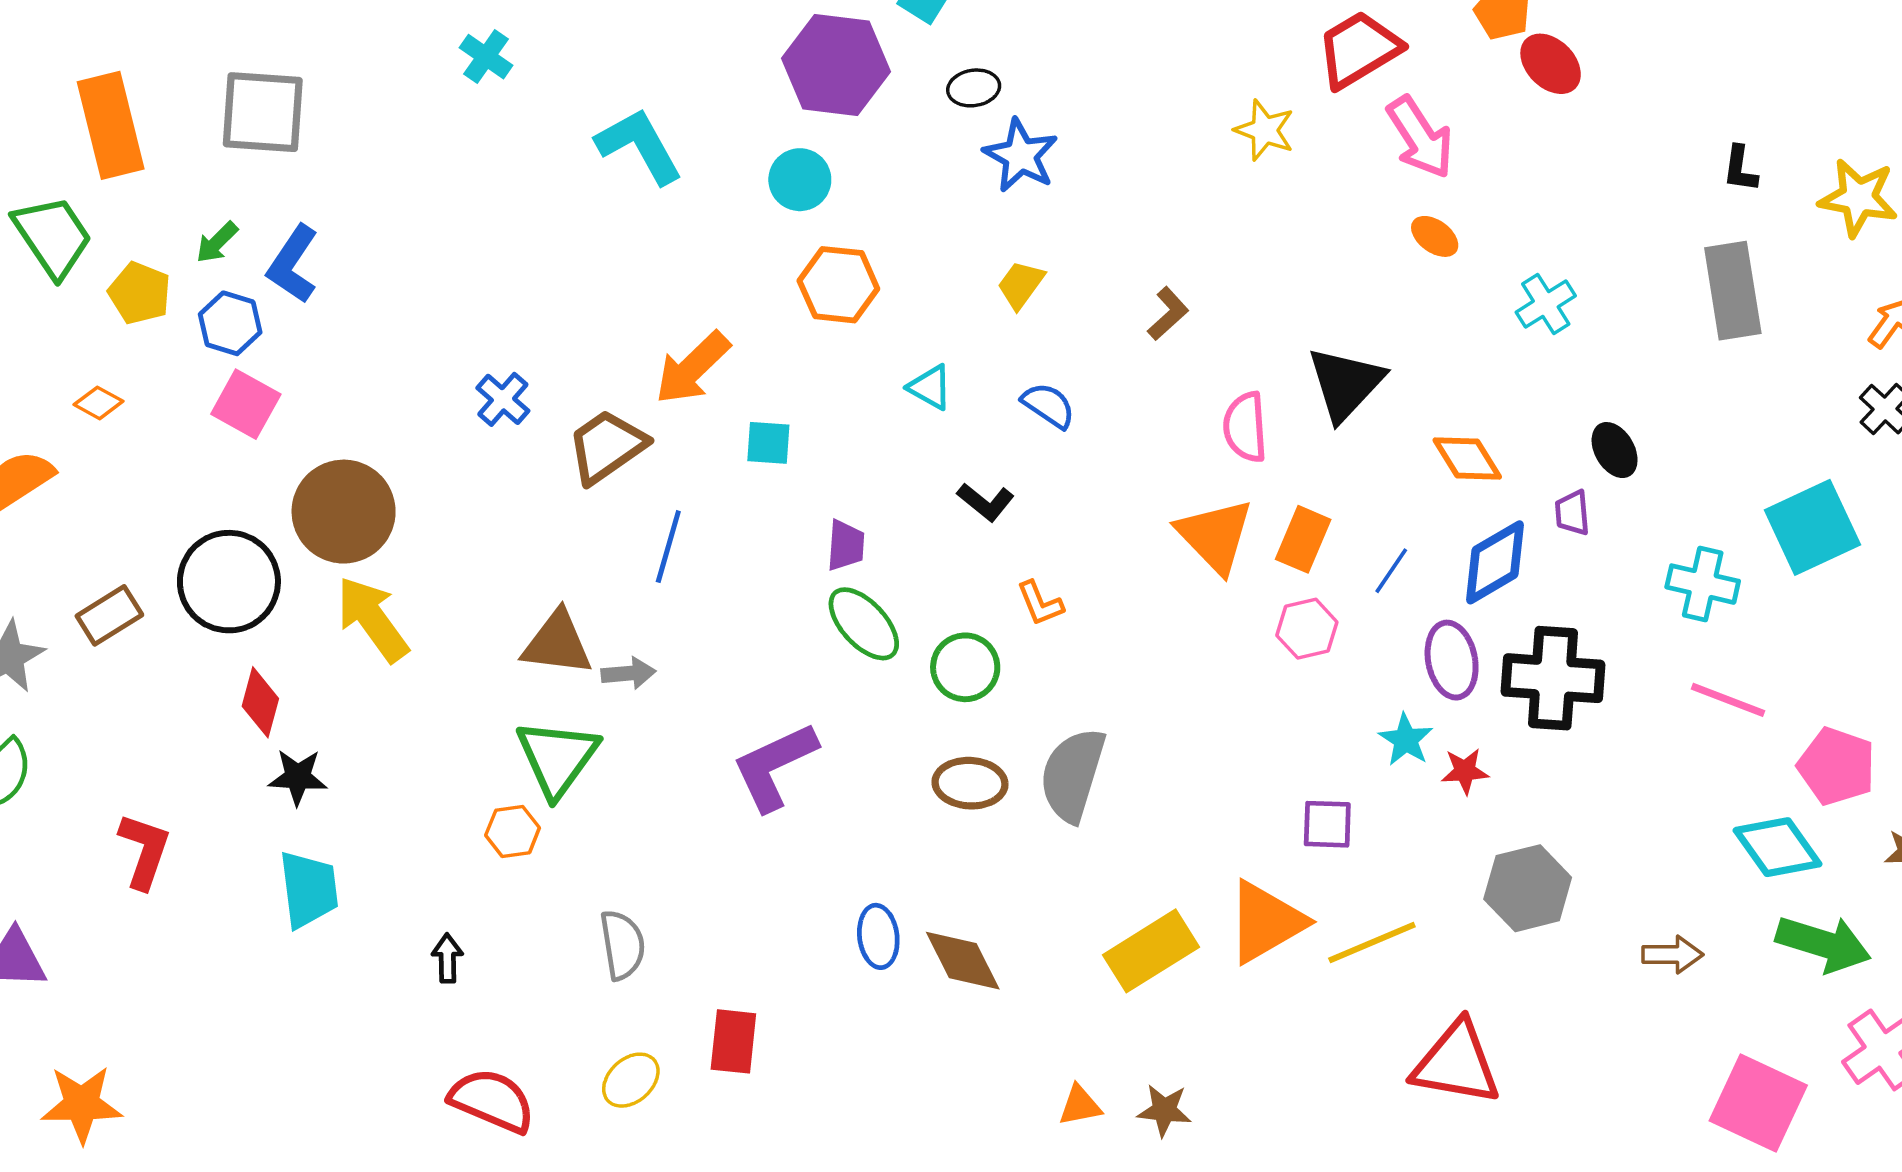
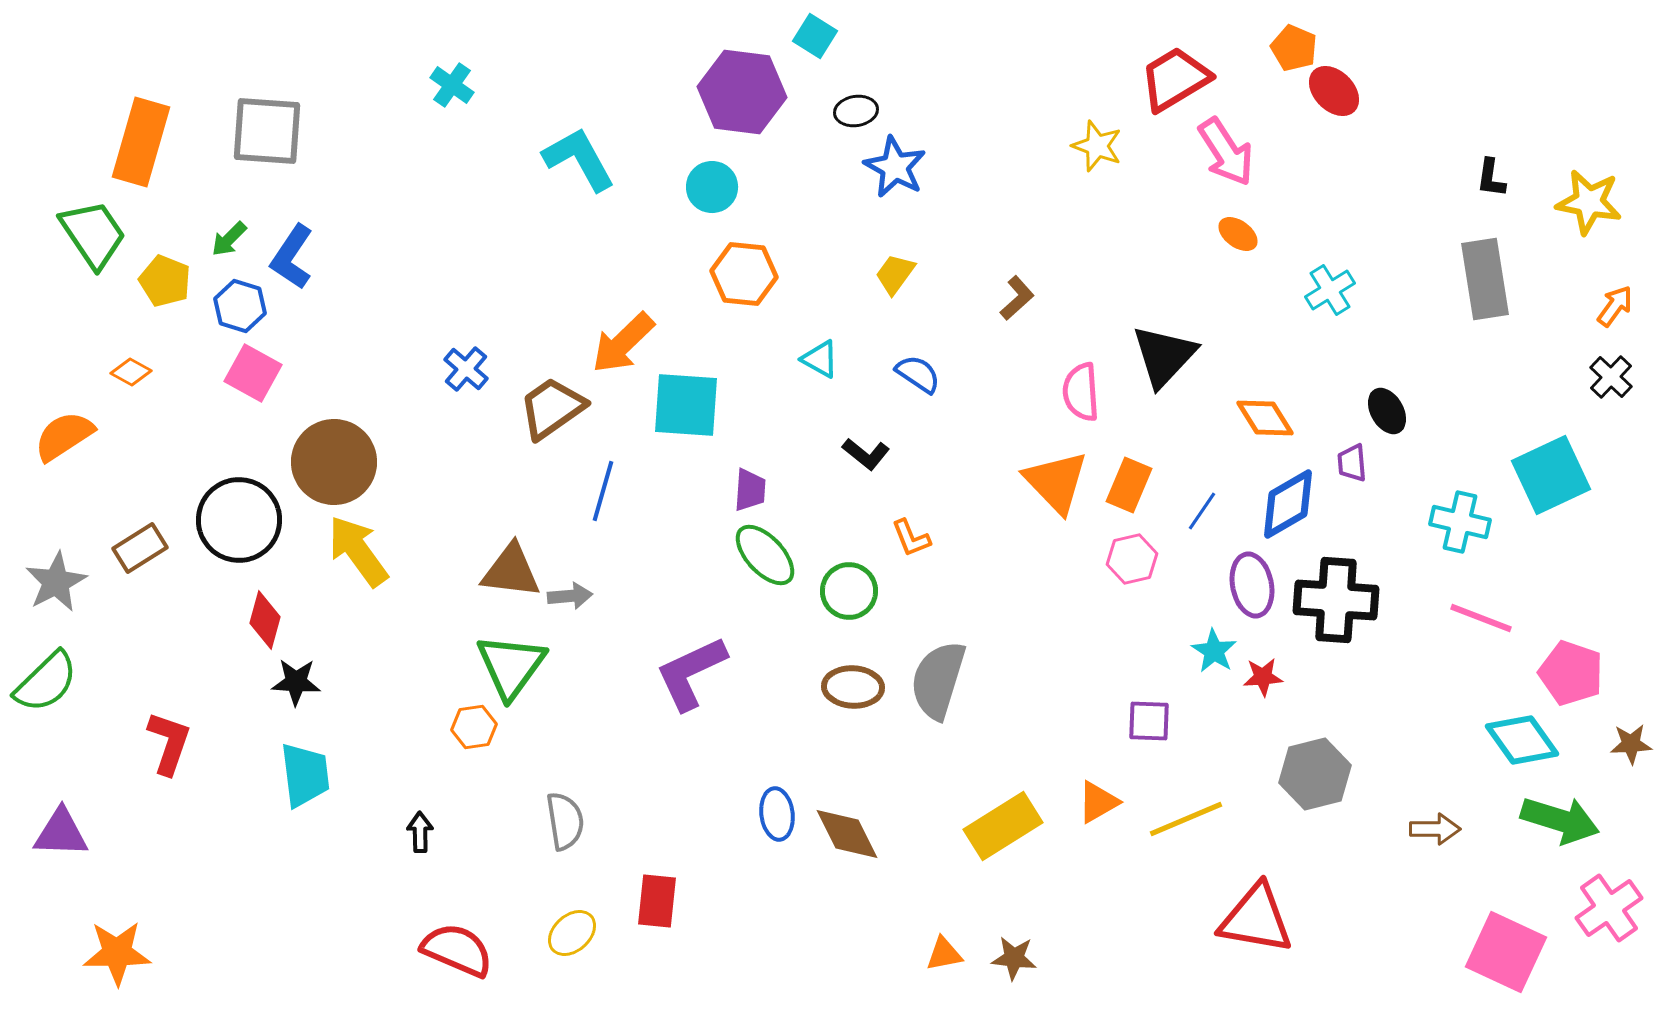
orange rectangle: (111, 125) -> (141, 142), turned 30
cyan square: (768, 443) -> (686, 405), size x1.8
orange triangle: (1266, 922) -> (1098, 802), size x0.6

